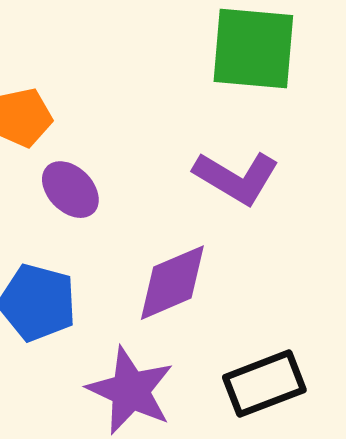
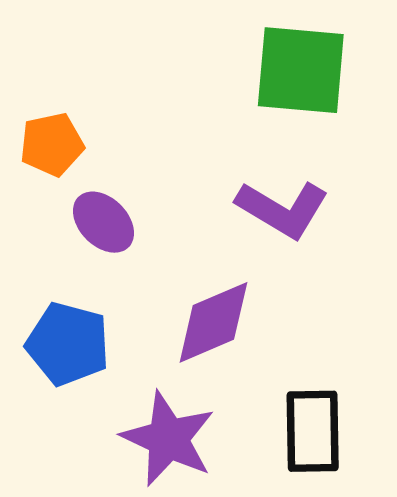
black rectangle: (264, 384) -> (313, 431), turned -70

